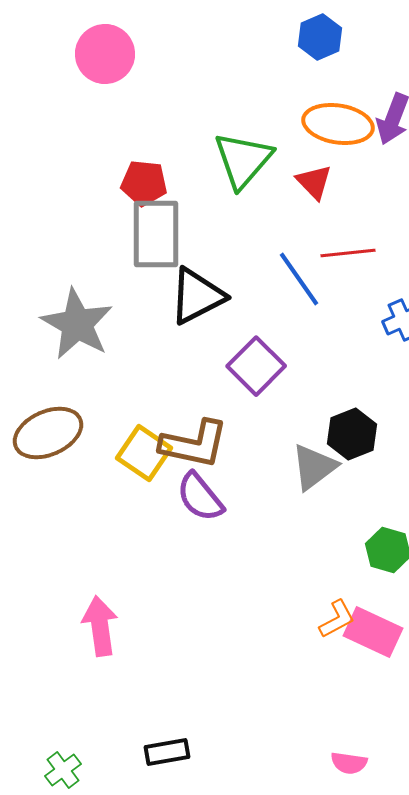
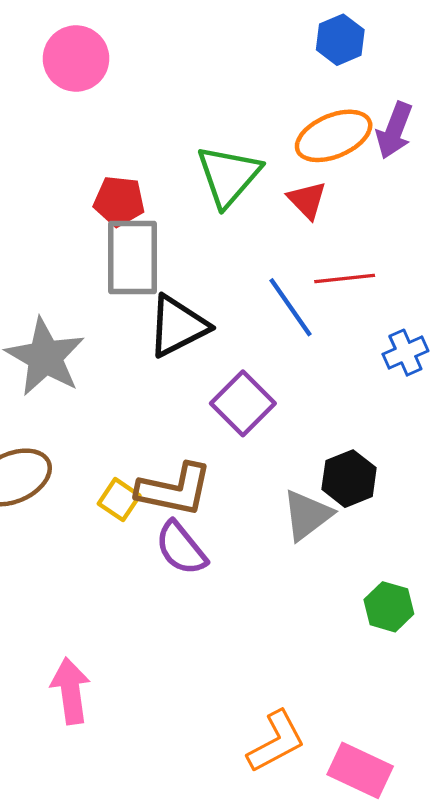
blue hexagon: (320, 37) -> (340, 40), moved
orange ellipse: (338, 124) -> (334, 136), turned -32
yellow square: (144, 453) -> (119, 500), size x0.7
orange L-shape: (337, 619) -> (276, 742), moved, size x1.5
pink rectangle: (373, 632) -> (360, 770), moved

